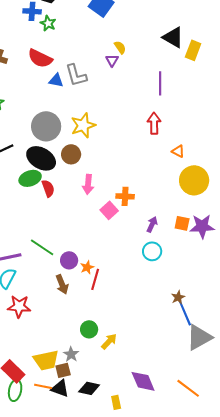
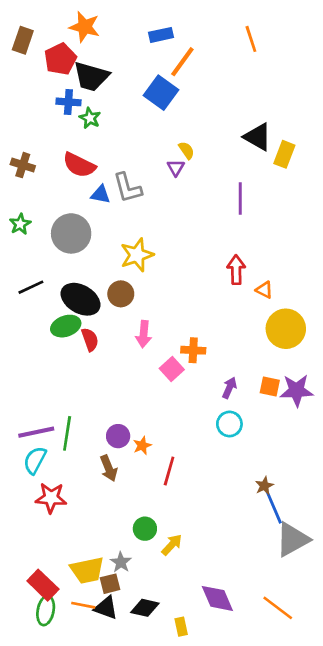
red arrow: (154, 123) -> (236, 270), moved
gray circle: (46, 126) -> (71, 233), moved
green line: (42, 247) -> (67, 433), moved, turned 65
red line: (95, 279) -> (169, 471), moved

